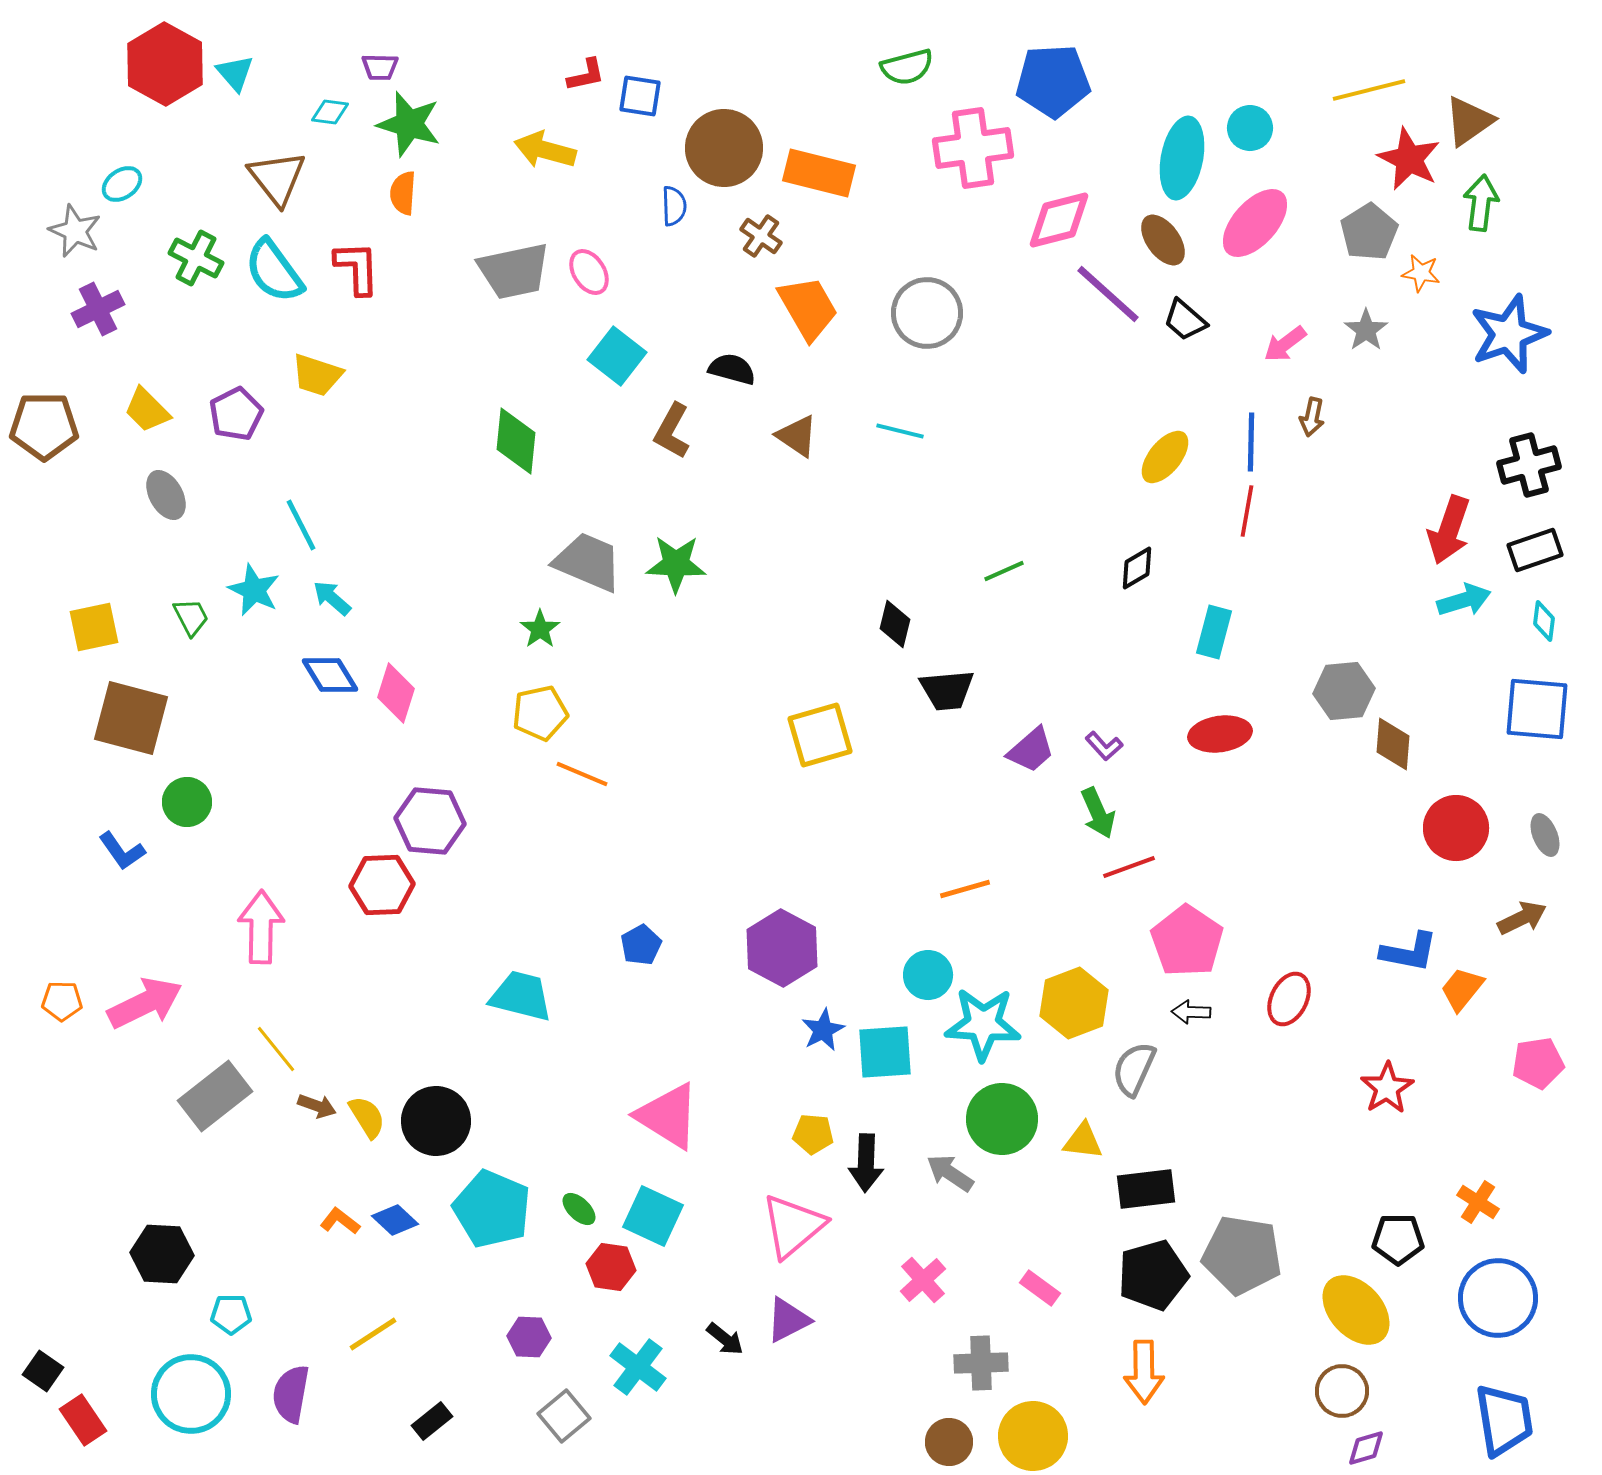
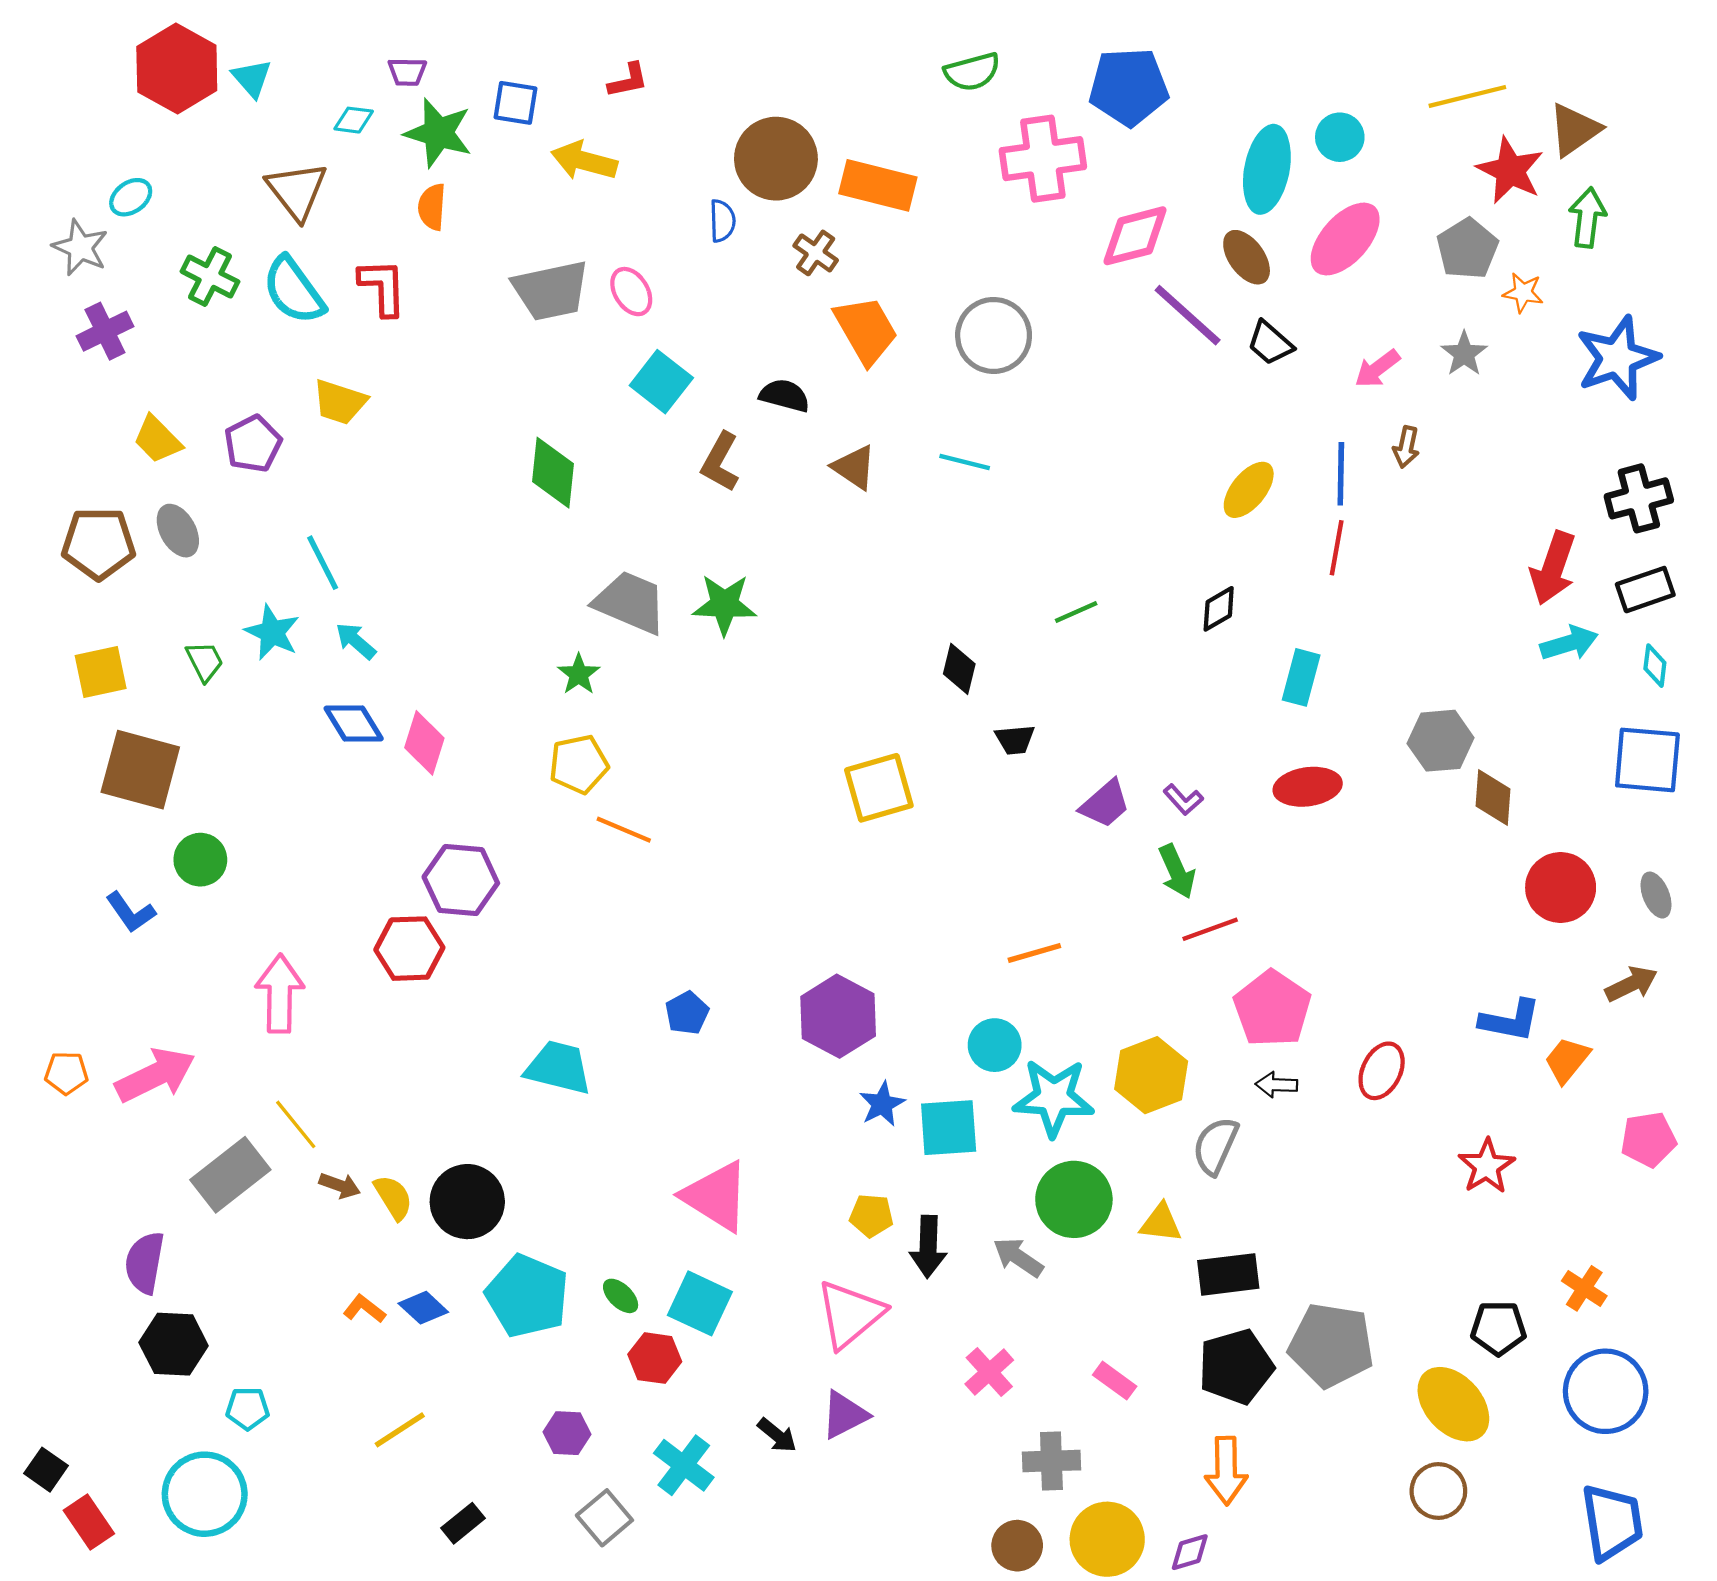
blue square: (640, 96) -> (515, 103), moved
brown pentagon: (44, 426) -> (99, 543), moved
black trapezoid: (947, 690) -> (1015, 740), size x0.7
purple semicircle: (291, 1394) -> (145, 1263), moved
purple diamond: (1366, 1448) -> (1190, 1552), moved

